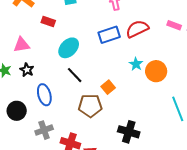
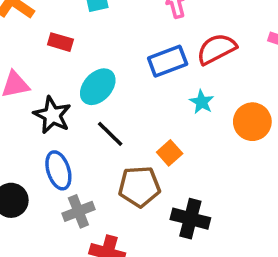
cyan star: (136, 64) -> (202, 102), moved
black star: (27, 70) -> (52, 115), moved, size x1.5
gray cross: (44, 130) -> (78, 211), moved
black cross: (129, 132) -> (190, 219), moved

